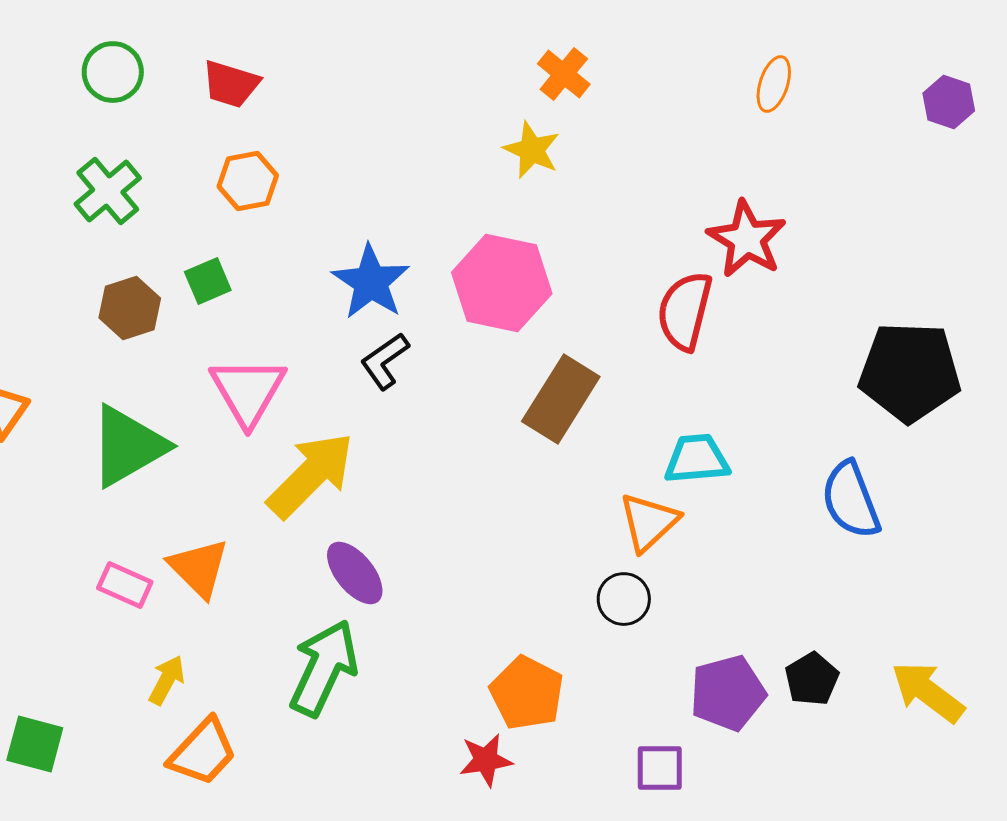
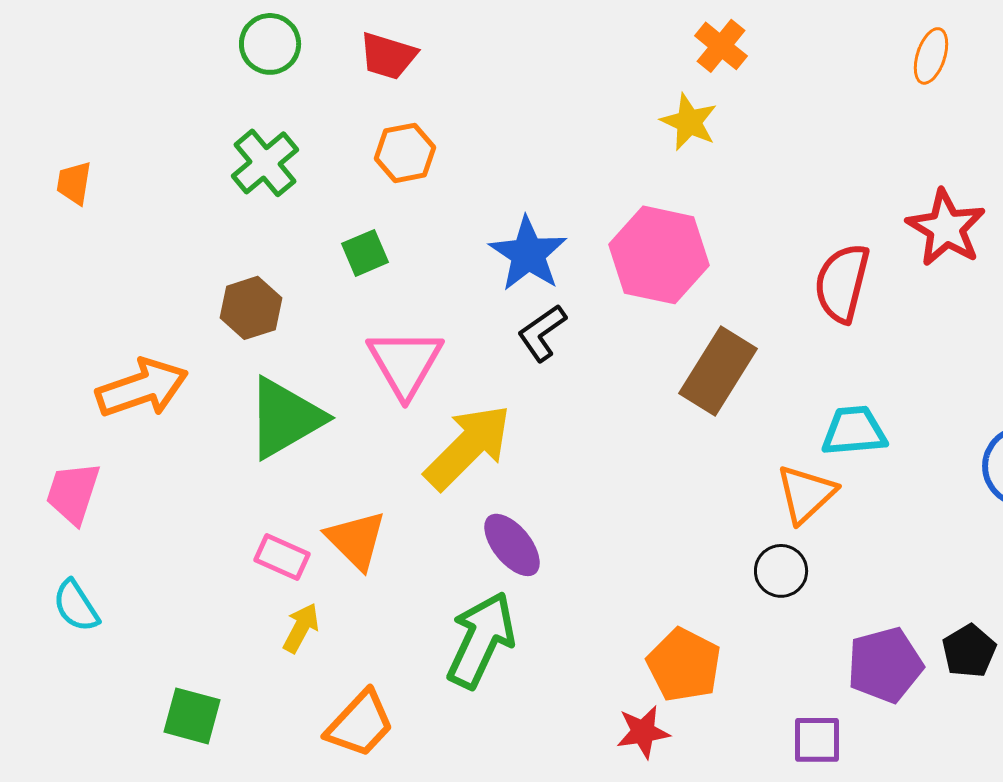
red star: (747, 239) -> (946, 228), moved
brown hexagon: (130, 308) -> (251, 308), moved
yellow arrow: (167, 680) -> (301, 628), moved

